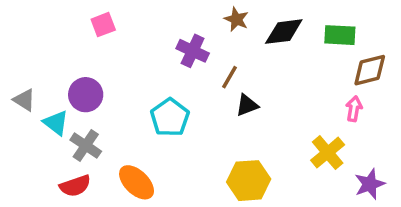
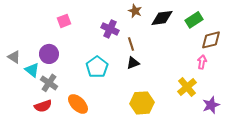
pink square: (103, 25) -> (64, 21), moved
green rectangle: (340, 35) -> (194, 20), turned -36
brown line: (229, 77) -> (131, 44), turned -48
black triangle: (247, 105) -> (133, 63), moved

